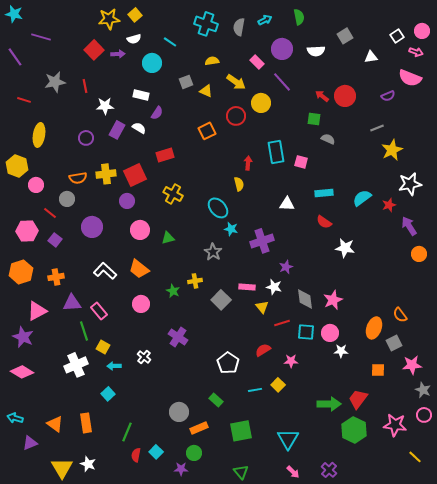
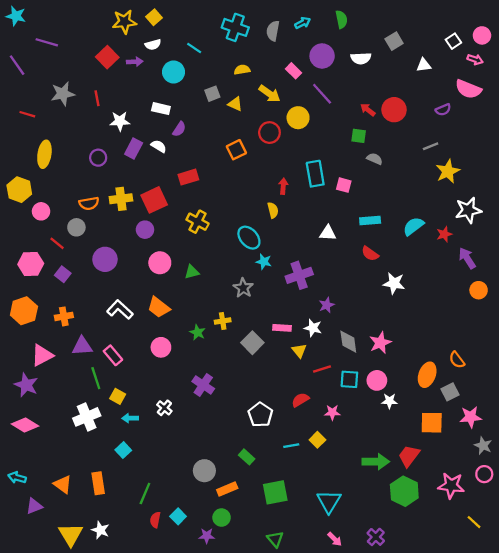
orange square: (378, 370) -> (432, 423), size x1.5

